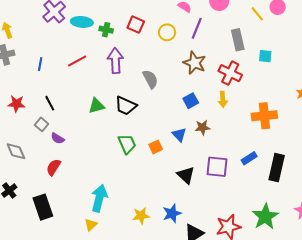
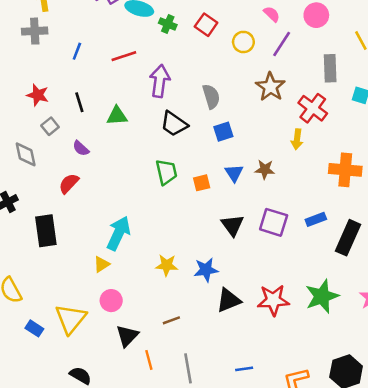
purple arrow: (115, 61) -> (160, 81), moved
blue square: (191, 101) -> (223, 132), moved
green triangle: (96, 106) -> (117, 116), moved
gray square: (42, 124) -> (50, 126), moved

